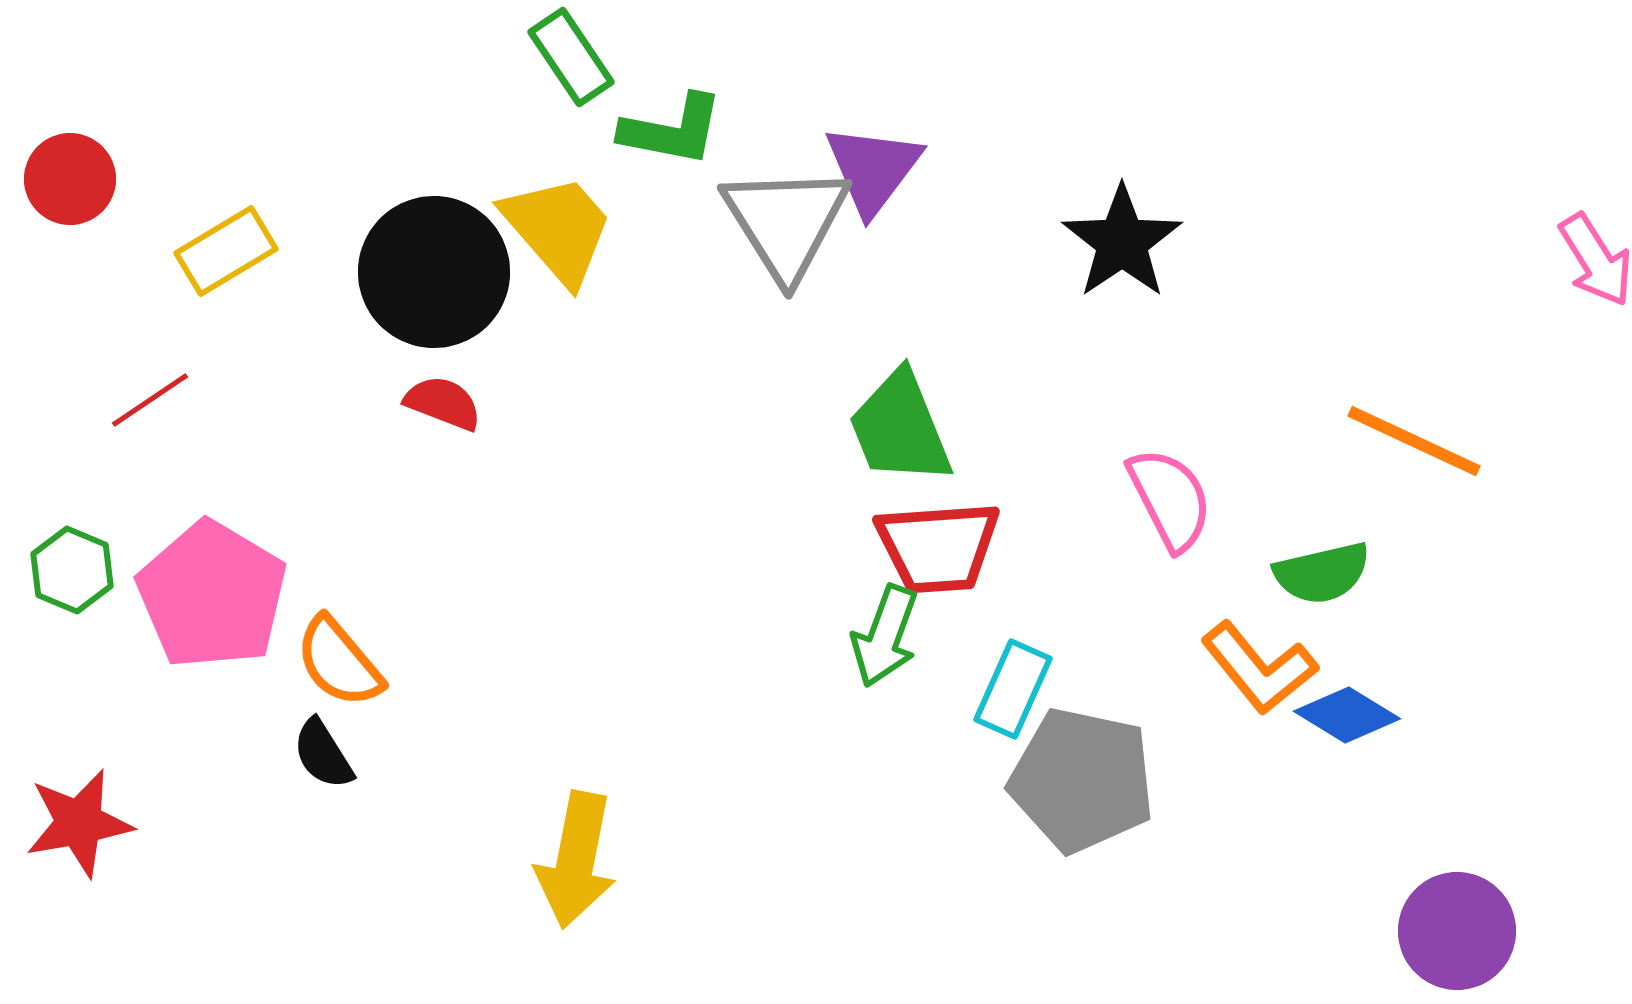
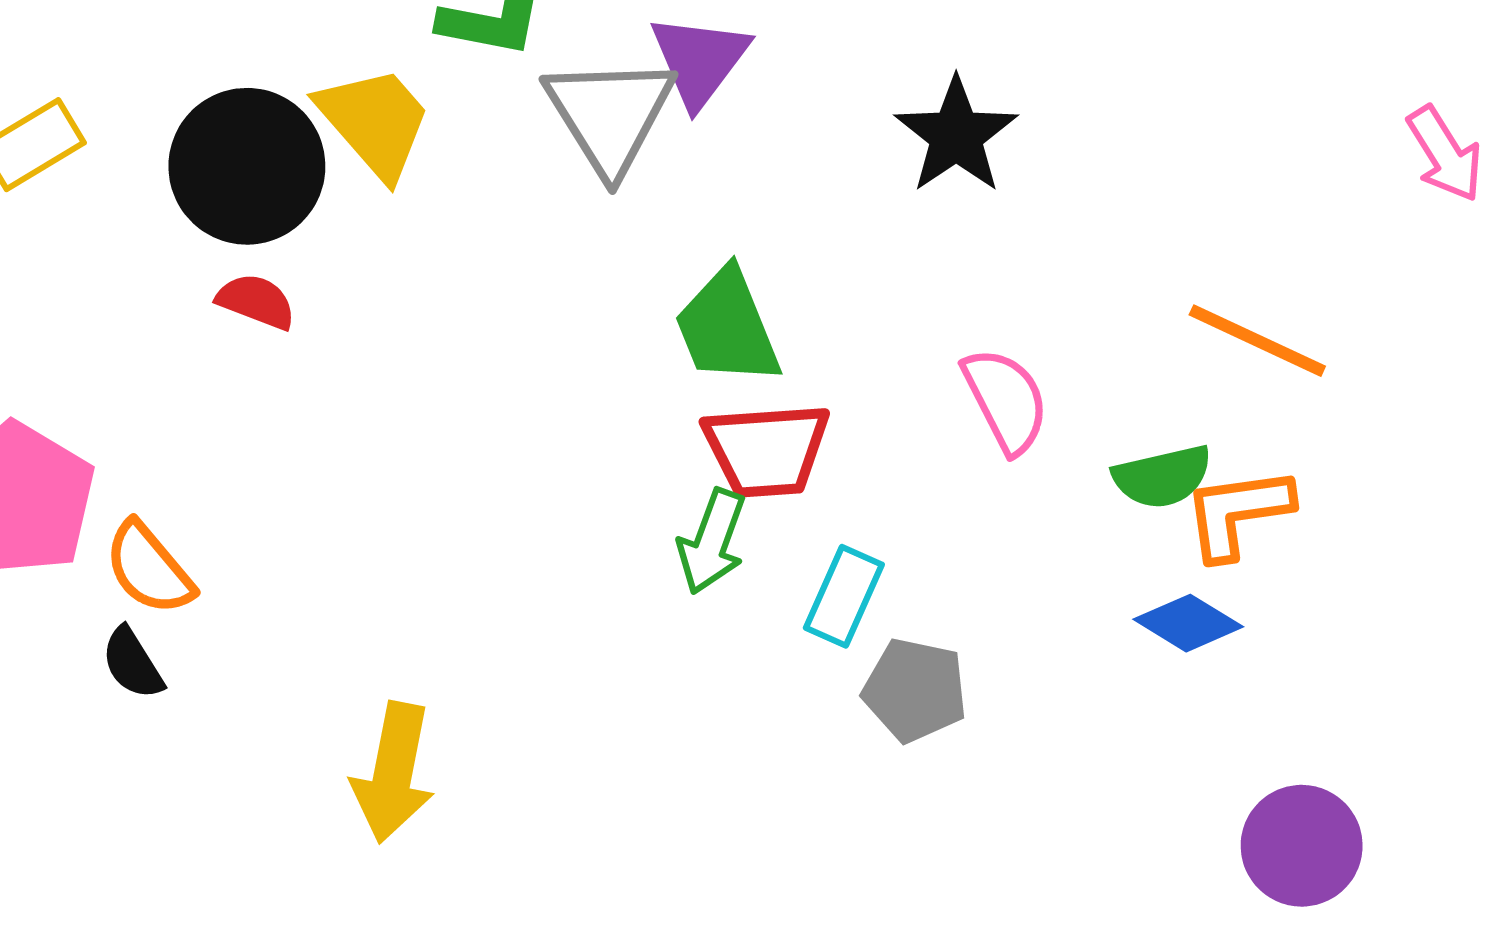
orange L-shape: (1259, 668) -> (1238, 513), moved, turned 121
gray pentagon: (1082, 780) -> (915, 690), size x0.7

